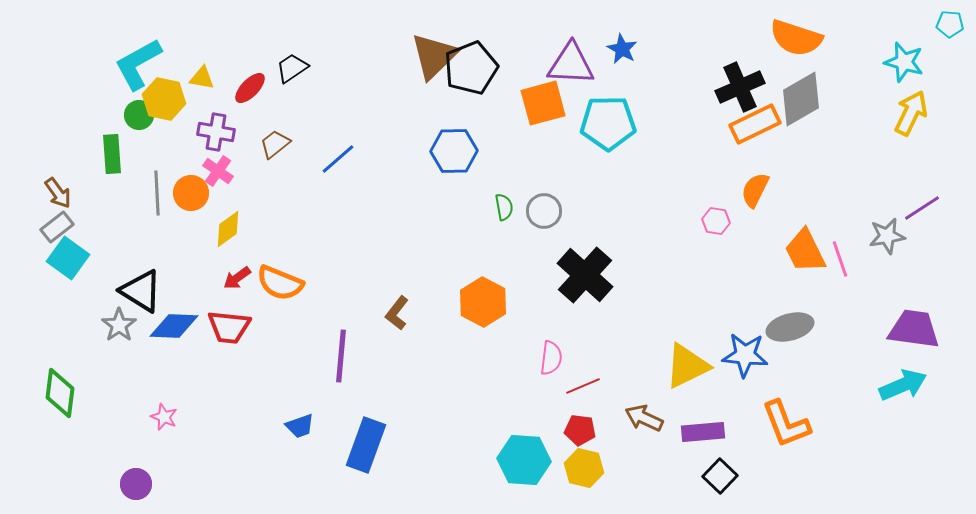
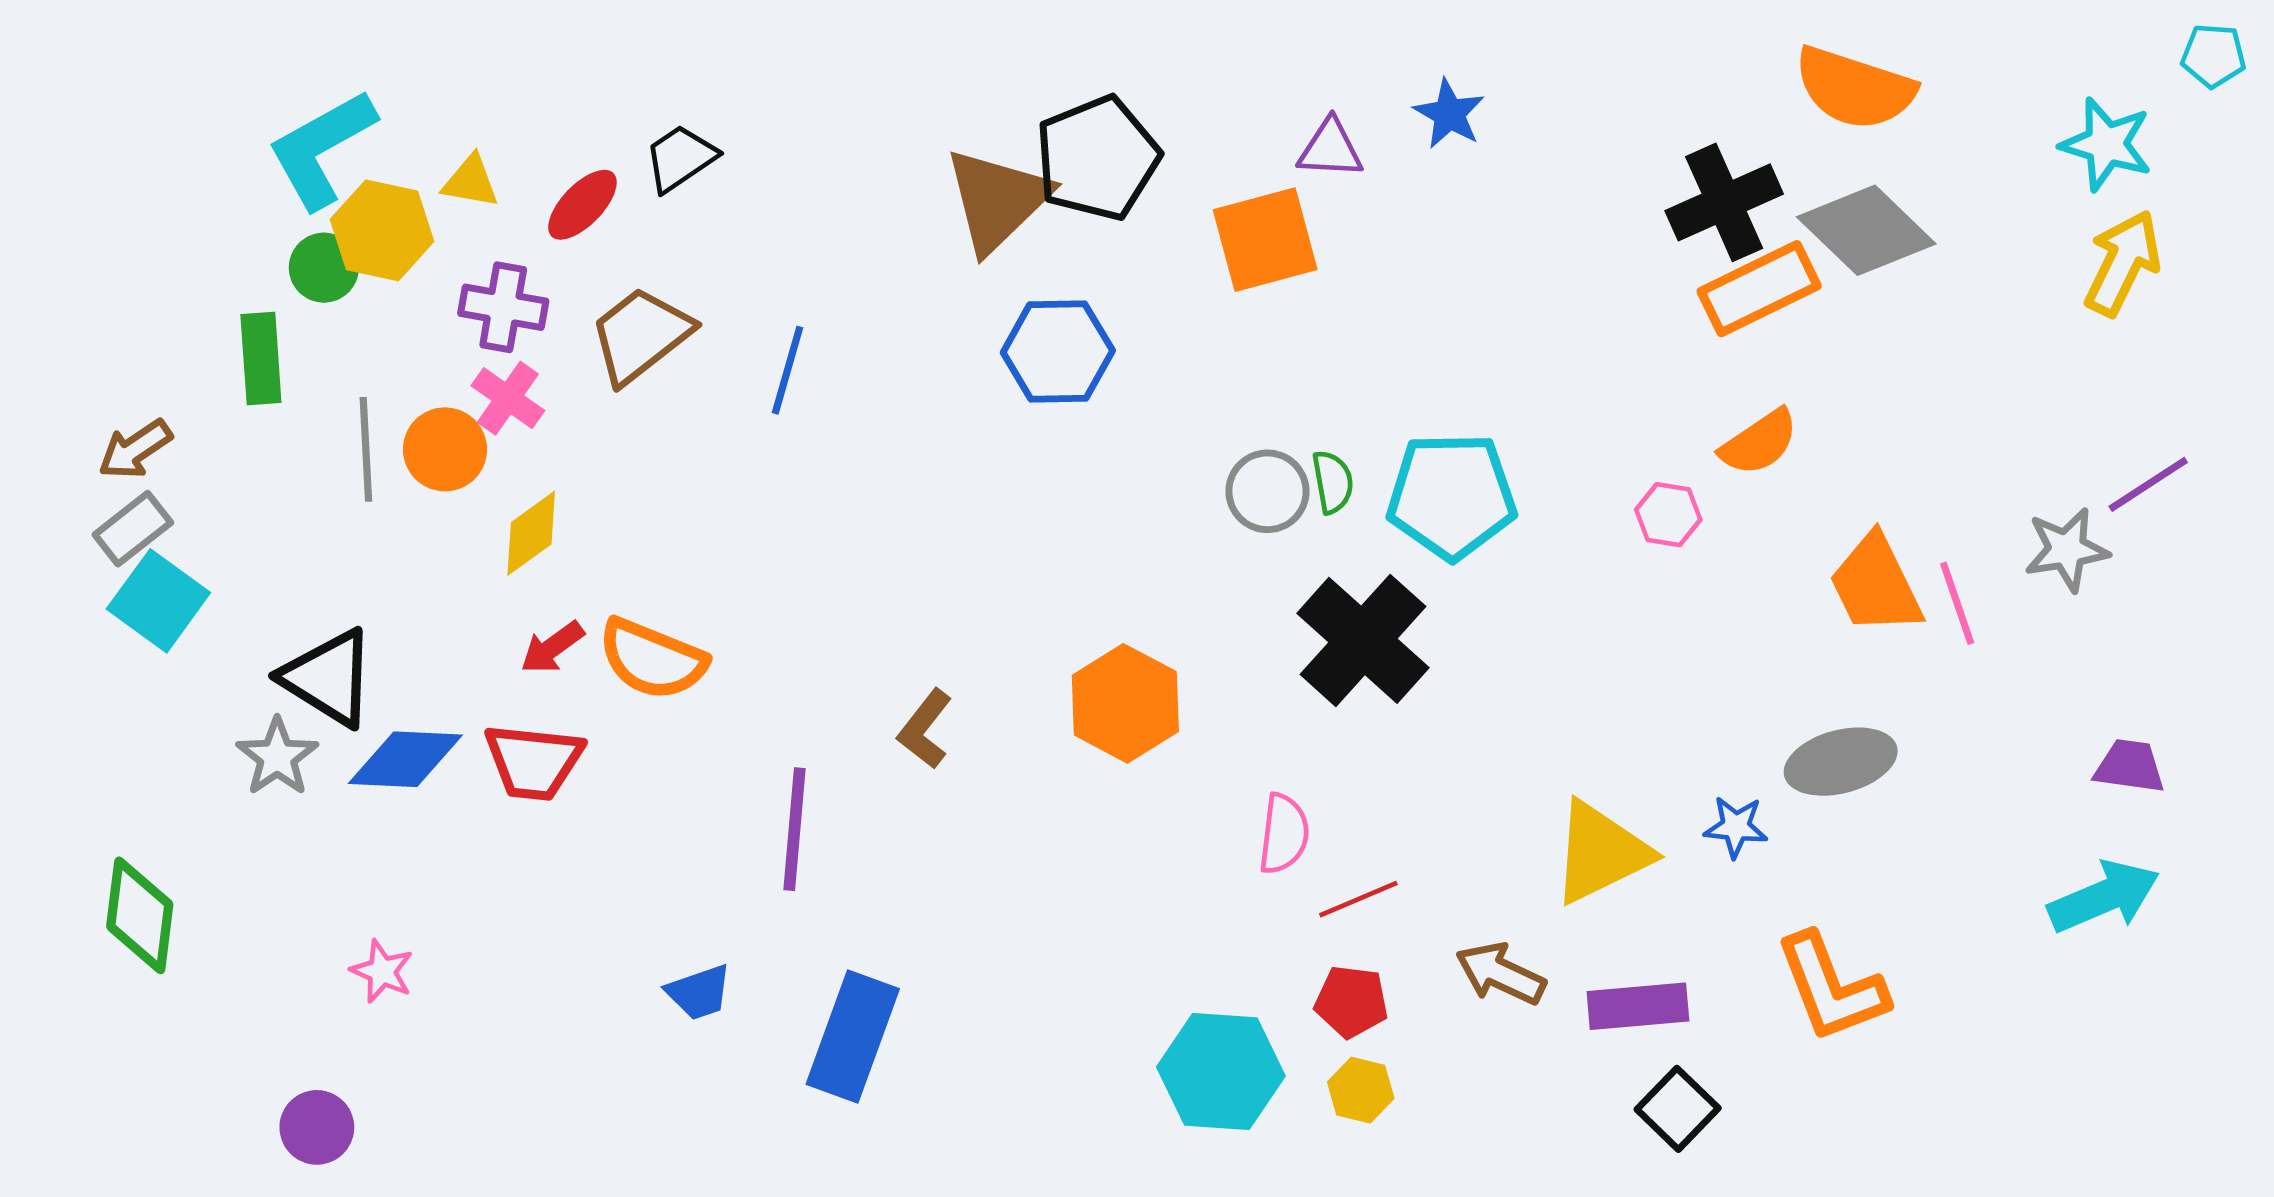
brown triangle: (434, 56) -> (997, 200), moved
purple triangle: (571, 64) -> (1330, 149), size x0.6
gray diamond: (801, 99) -> (1866, 230), turned 74
cyan pentagon: (608, 123) -> (1452, 496), moved
brown trapezoid: (275, 144) -> (641, 335), size x1.5
blue line: (338, 159) -> (788, 370), turned -33
orange semicircle: (755, 190) -> (1759, 442), turned -150
brown arrow: (58, 193) -> (135, 449), turned 92
green semicircle: (504, 207) -> (1333, 482), moved
purple trapezoid: (914, 329) -> (2130, 766), size x0.6
blue star: (745, 355) -> (1736, 827), size x0.6
yellow hexagon: (584, 468) -> (1361, 1090), size x0.7

